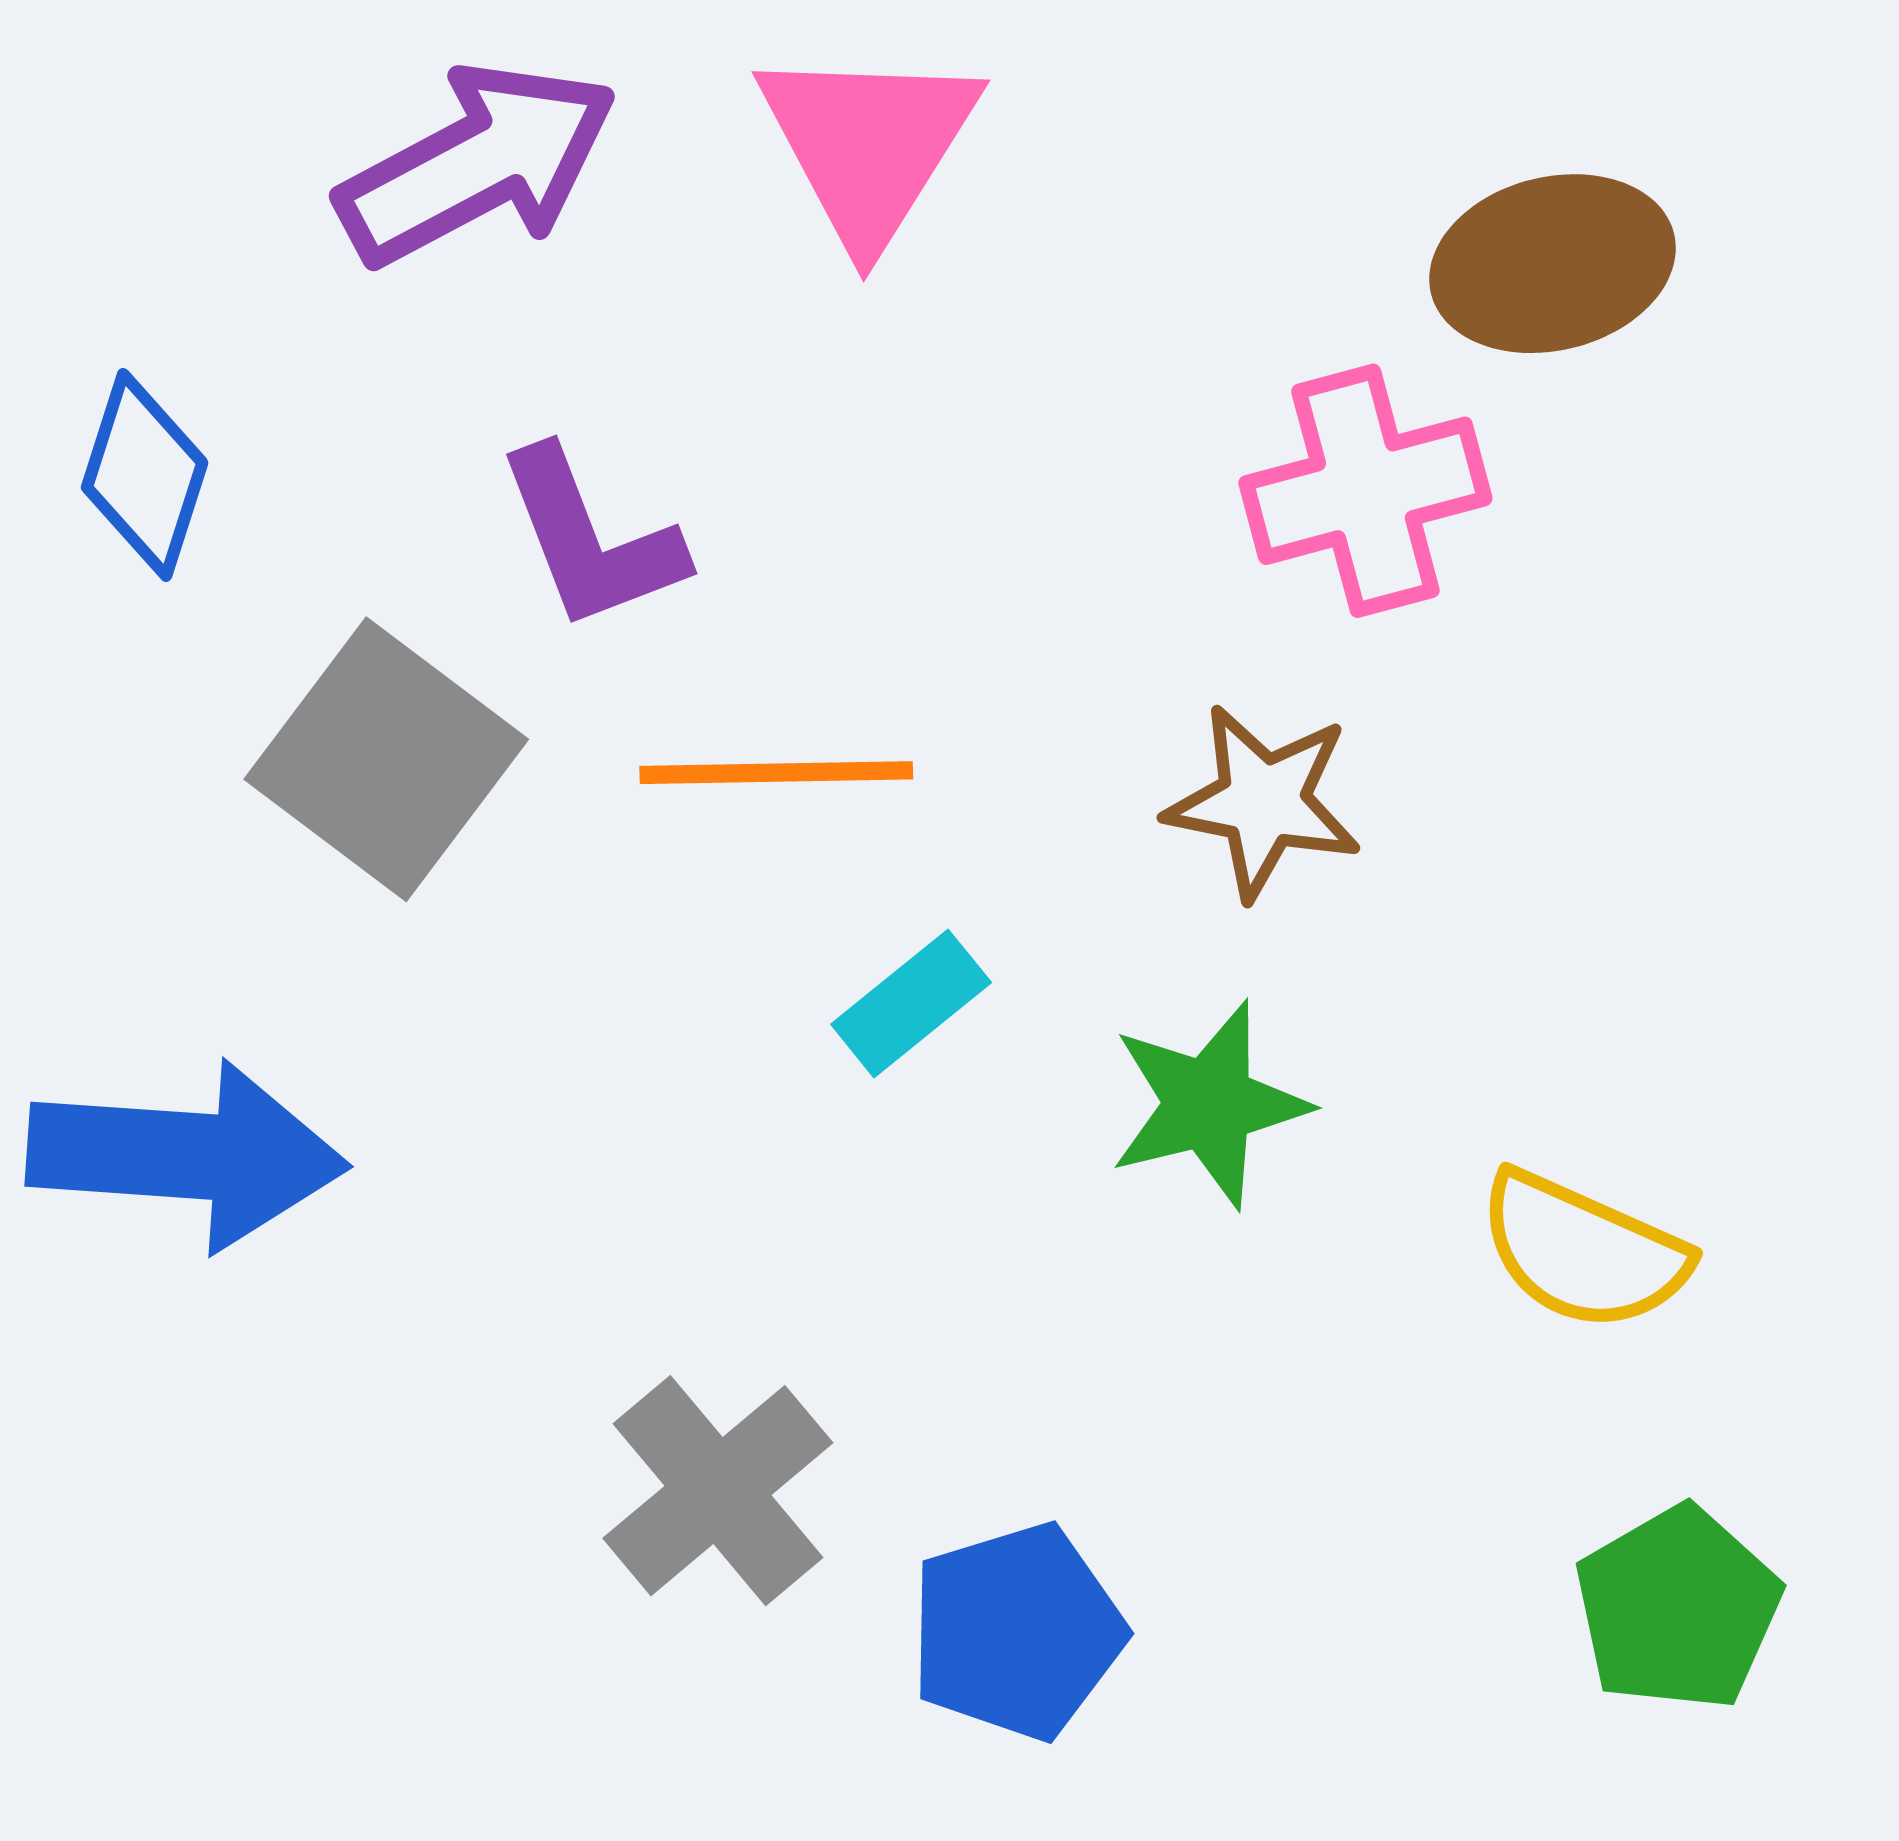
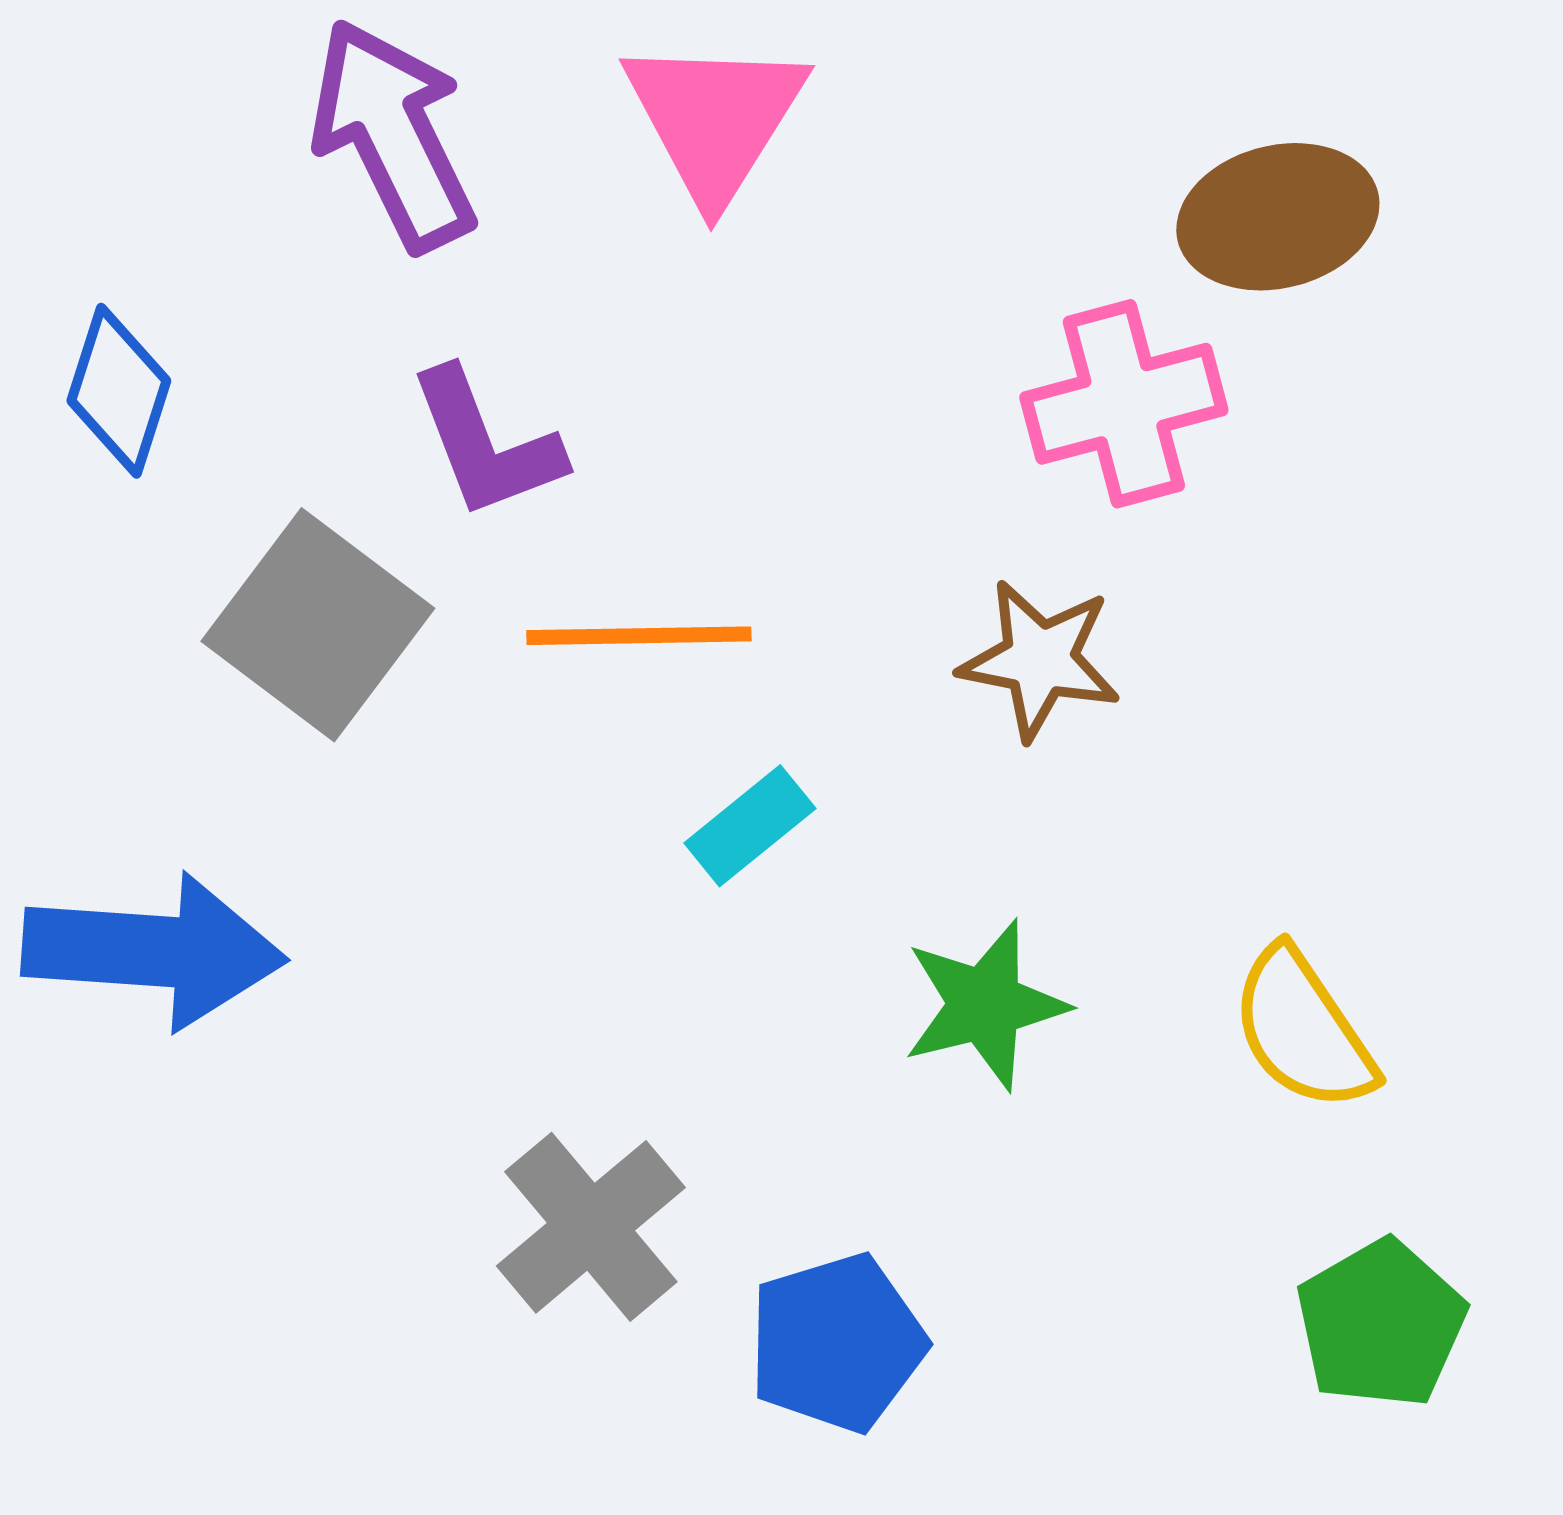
purple arrow: (477, 164) -> (393, 135), turned -88
green star: (1209, 1104) -> (985, 1005), moved
yellow semicircle: (1583, 1251) -> (1303, 1030), turned 32

